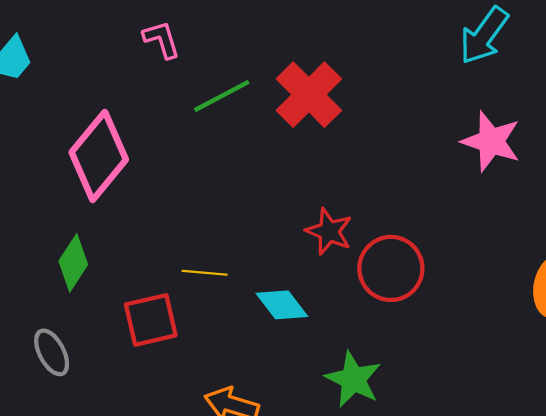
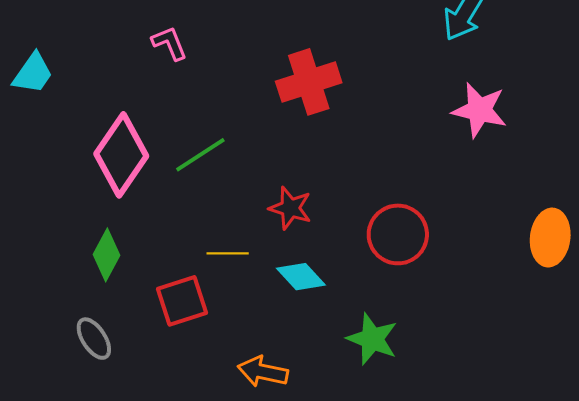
red cross: (309, 95) -> (309, 82), turned 32
green line: (222, 96) -> (200, 155), moved
red star: (329, 231) -> (290, 208), moved

